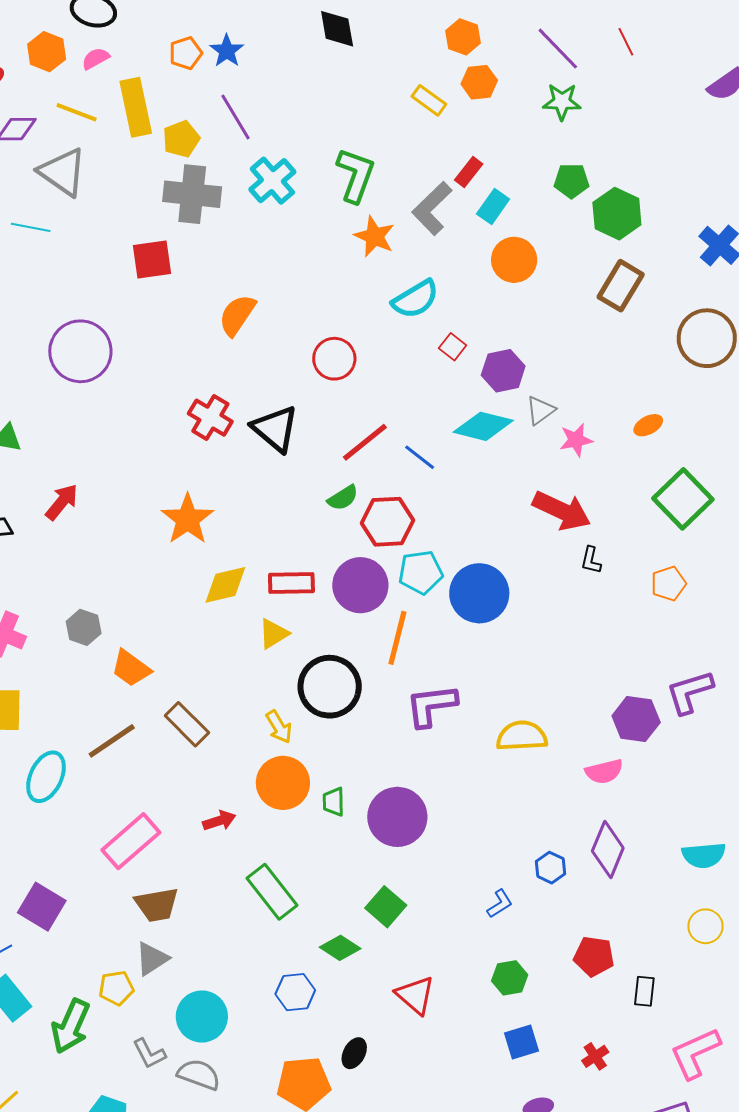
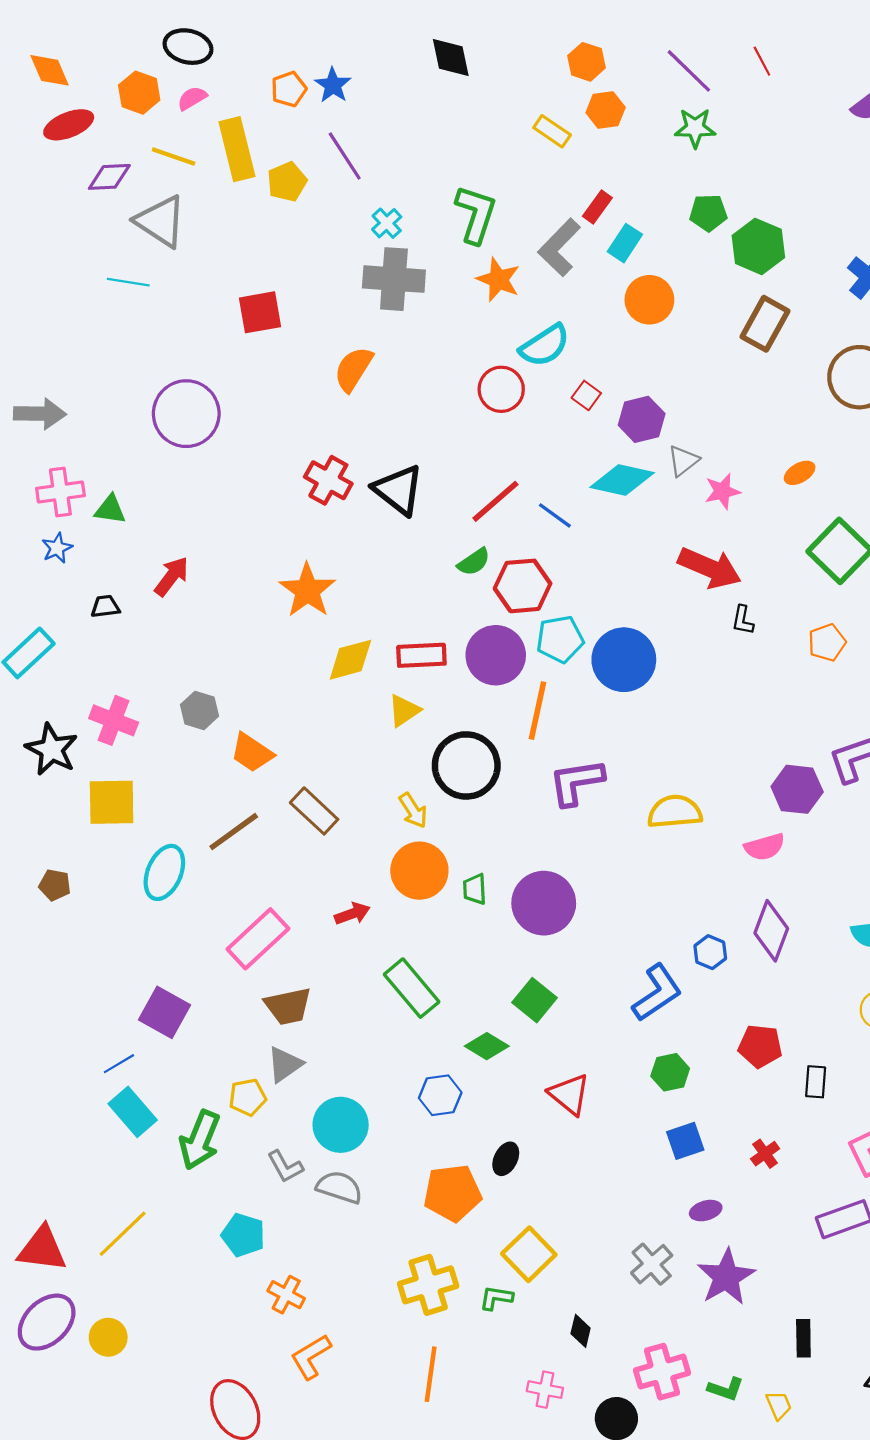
cyan cross: (272, 181) -> (387, 223), size x0.6
gray cross: (192, 194) -> (394, 279), moved
red circle: (334, 359) -> (501, 389), moved
blue L-shape: (500, 904) -> (657, 993), size x1.8

